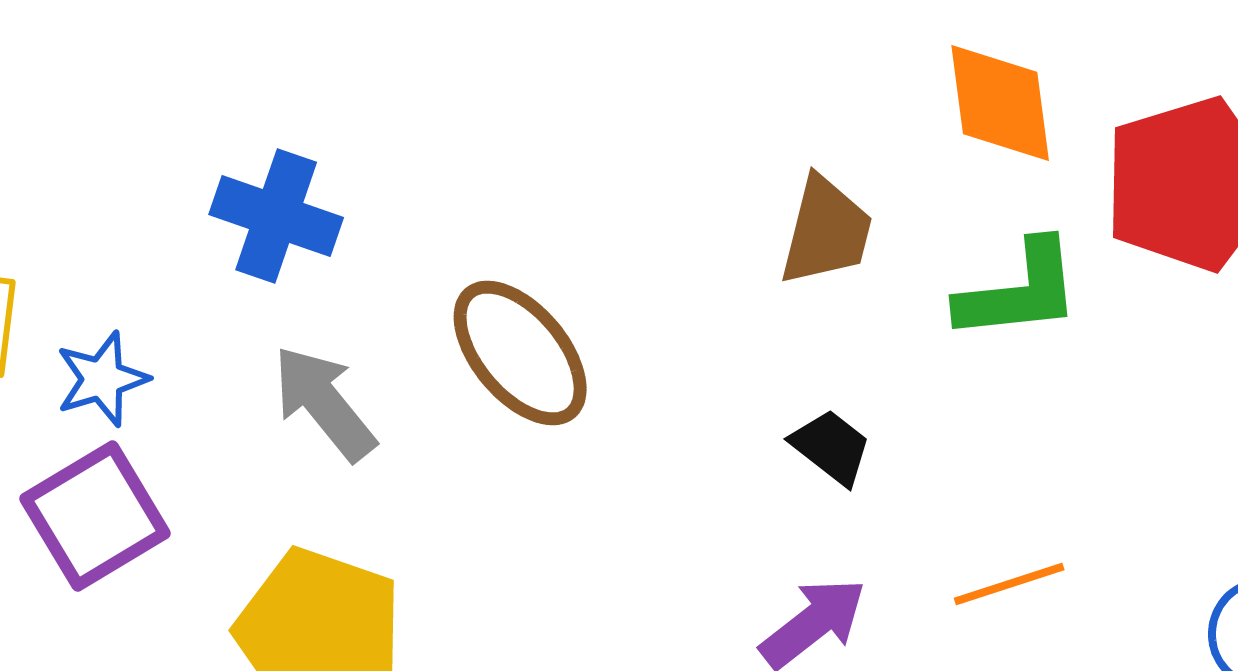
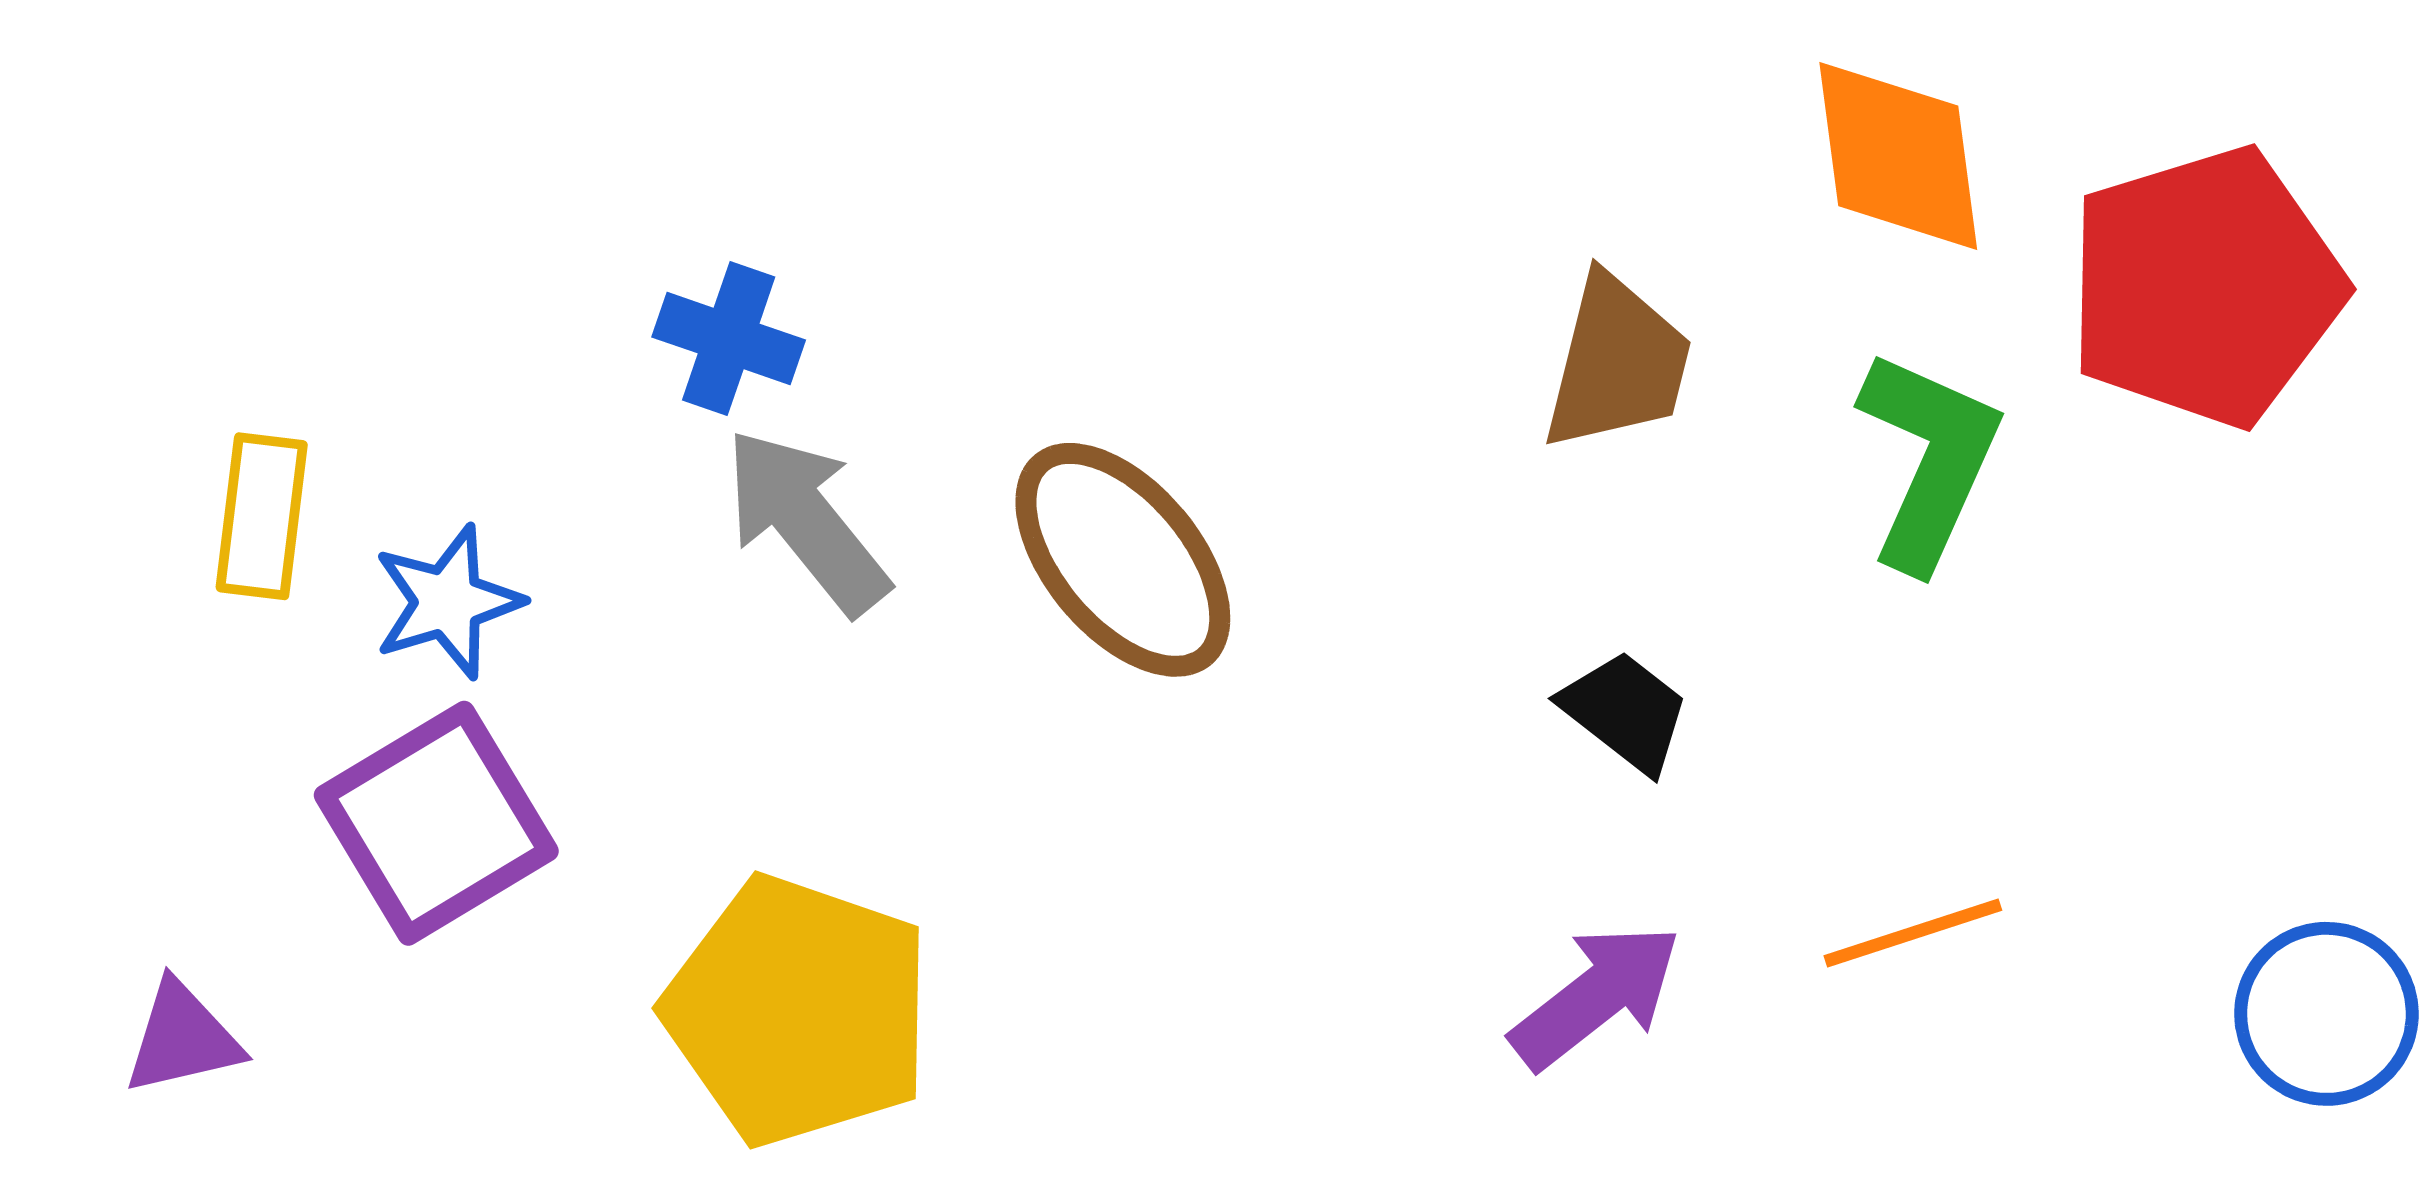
blue cross: (276, 216) -> (729, 339), size x0.7
green L-shape: (1019, 291) -> (1929, 460), turned -60
gray arrow: (324, 403) -> (806, 521), moved

